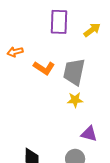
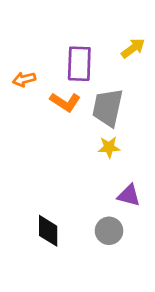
purple rectangle: (59, 22) -> (79, 64), moved

